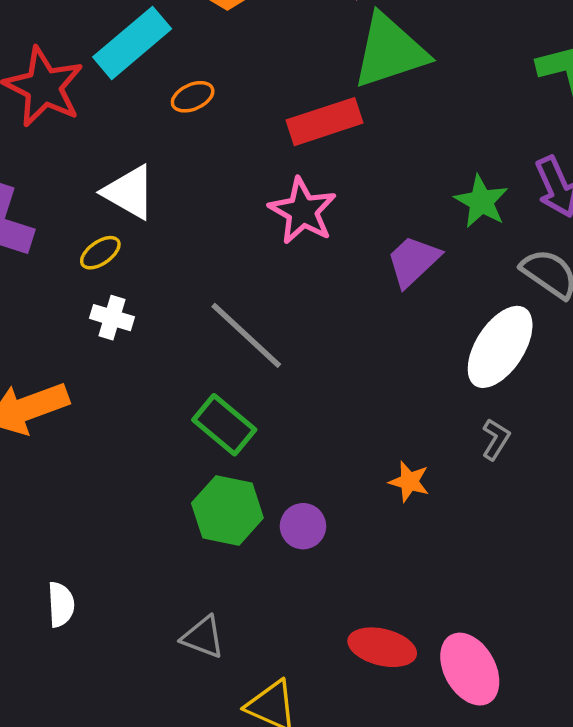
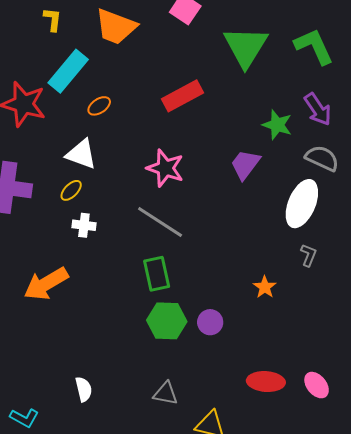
green triangle: (390, 51) -> (246, 47), moved, turned -30
orange ellipse: (193, 97) -> (99, 106), moved
pink star: (303, 211) -> (165, 168), moved
green rectangle: (224, 425) -> (157, 274), turned 48
orange star: (409, 482) -> (265, 287), turned 30
pink ellipse: (470, 669) -> (317, 385), size x0.7

